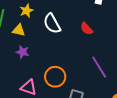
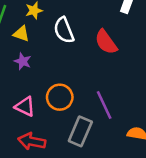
red semicircle: (86, 29) -> (106, 42), size x1.5
purple line: (99, 67) -> (104, 105), moved

